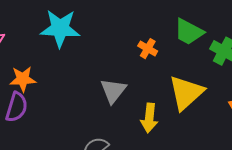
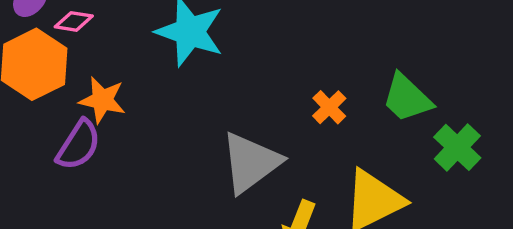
gray triangle: (113, 91) -> (251, 163), size x1.4

